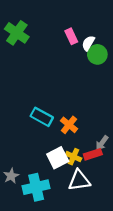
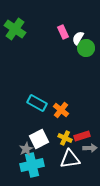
gray arrow: (102, 143) -> (90, 148), moved, turned -128
white square: (58, 158) -> (39, 139), moved
gray star: (11, 176) -> (26, 149), moved

